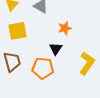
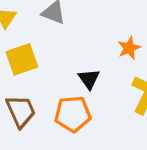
orange star: (65, 28) -> (129, 48), moved

